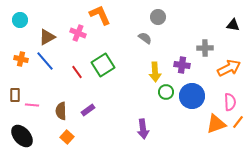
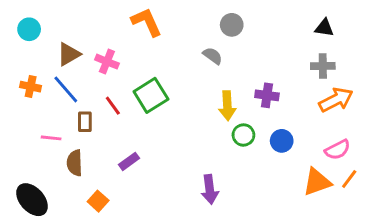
black triangle: (233, 25) -> (324, 28), moved
pink cross: (78, 33) -> (107, 62), moved
gray cross: (205, 48) -> (323, 66), moved
brown rectangle: (15, 95) -> (85, 122), moved
blue circle: (192, 96) -> (282, 141), size x0.6
pink semicircle: (230, 102) -> (337, 150), turned 66
pink line: (32, 105) -> (51, 138), moved
brown semicircle: (61, 111) -> (75, 163), moved

